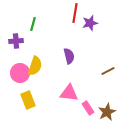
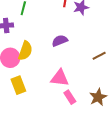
purple semicircle: (69, 56) -> (60, 41), turned -98
pink rectangle: (88, 108) -> (70, 97), moved

